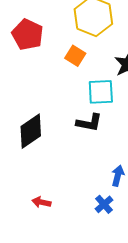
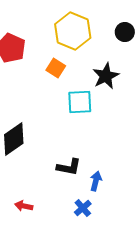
black L-shape: (89, 123) -> (69, 167), moved

